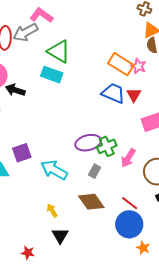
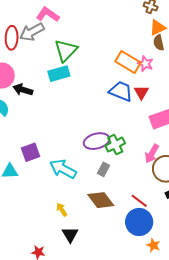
green triangle: (59, 51) -> (66, 50), turned 45
cyan rectangle: (52, 75) -> (59, 74), turned -35
pink arrow: (128, 158) -> (152, 154), moved

